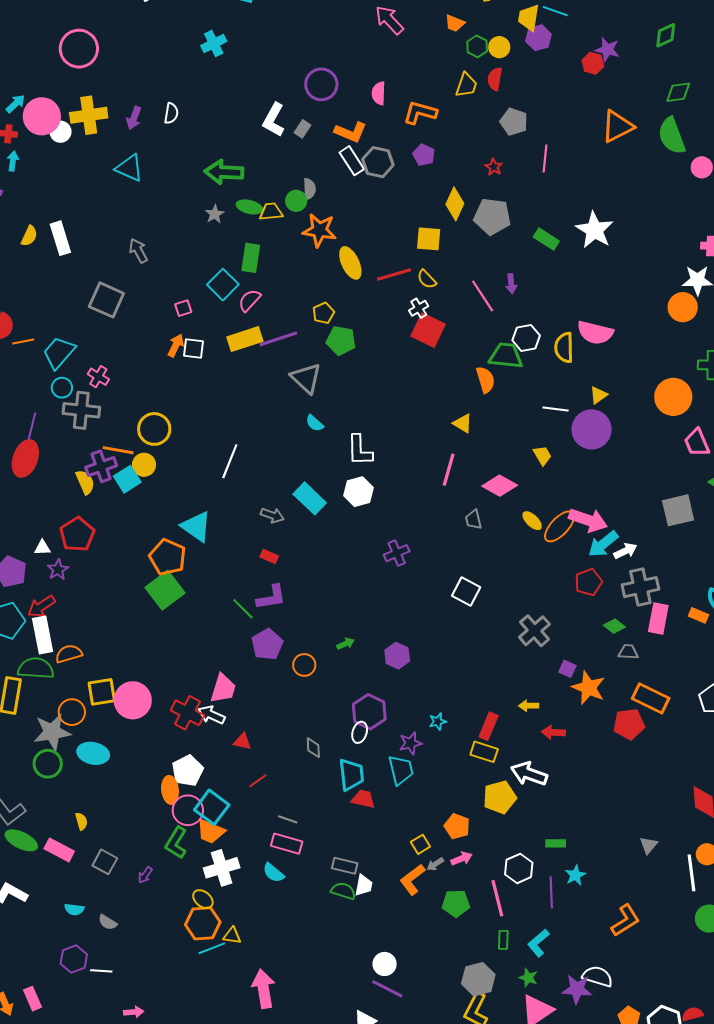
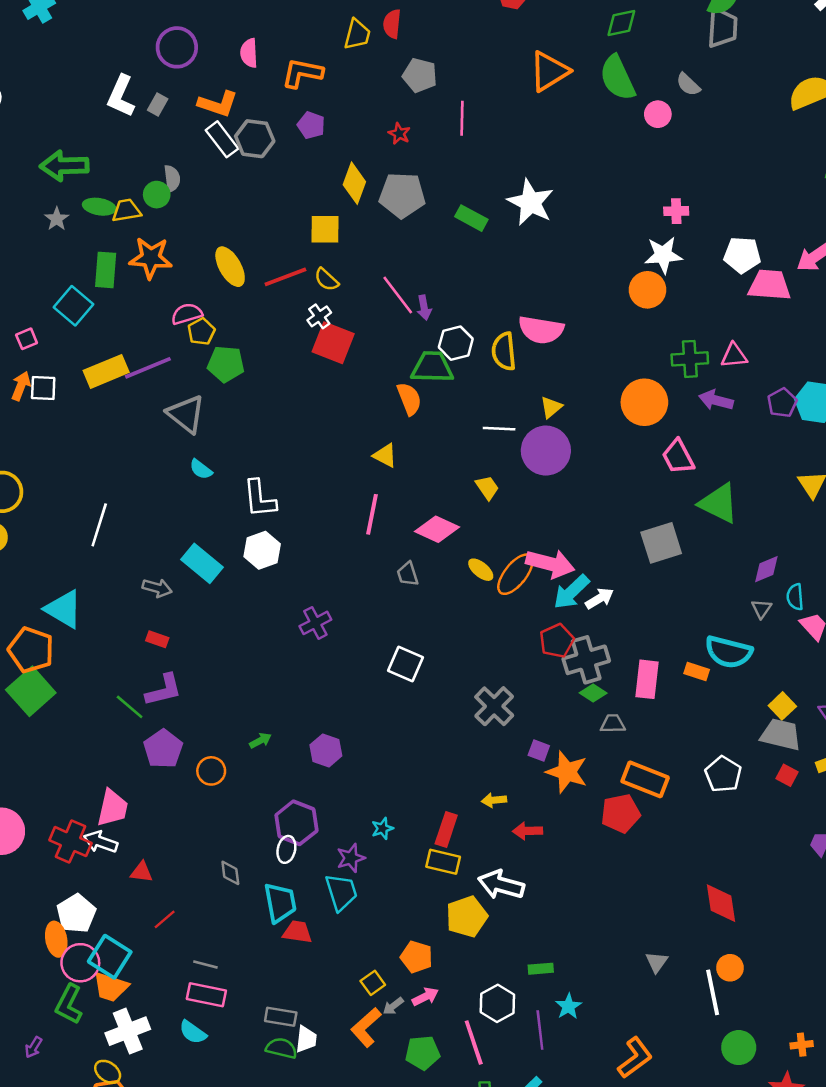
orange star: (319, 230) -> (151, 258), moved
purple arrow: (511, 284) -> (424, 308), moved
pink semicircle: (250, 300) -> (187, 314), moved, turned 35
gray cross: (640, 587) -> (586, 660), moved

